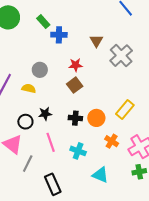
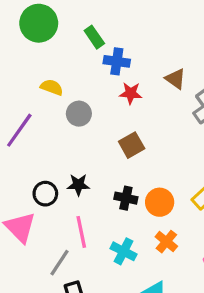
brown triangle: (96, 41) -> (175, 79), turned -32
red star: (76, 65) -> (131, 93), moved
yellow semicircle: (29, 88) -> (52, 87), moved
orange cross: (112, 141) -> (166, 242), moved
gray line: (28, 164) -> (60, 263), moved

